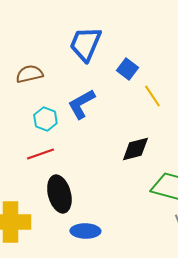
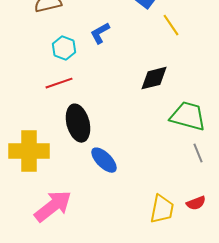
blue L-shape: (81, 104) -> (100, 33), size x0.7
blue ellipse: (85, 231) -> (104, 160), turned 44

